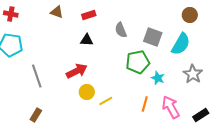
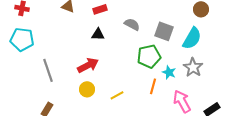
gray semicircle: (121, 30) -> (132, 24), turned 140
gray star: (193, 74) -> (193, 67), moved
yellow circle: (87, 92) -> (87, 89), moved
orange line: (145, 104) -> (153, 86), moved

